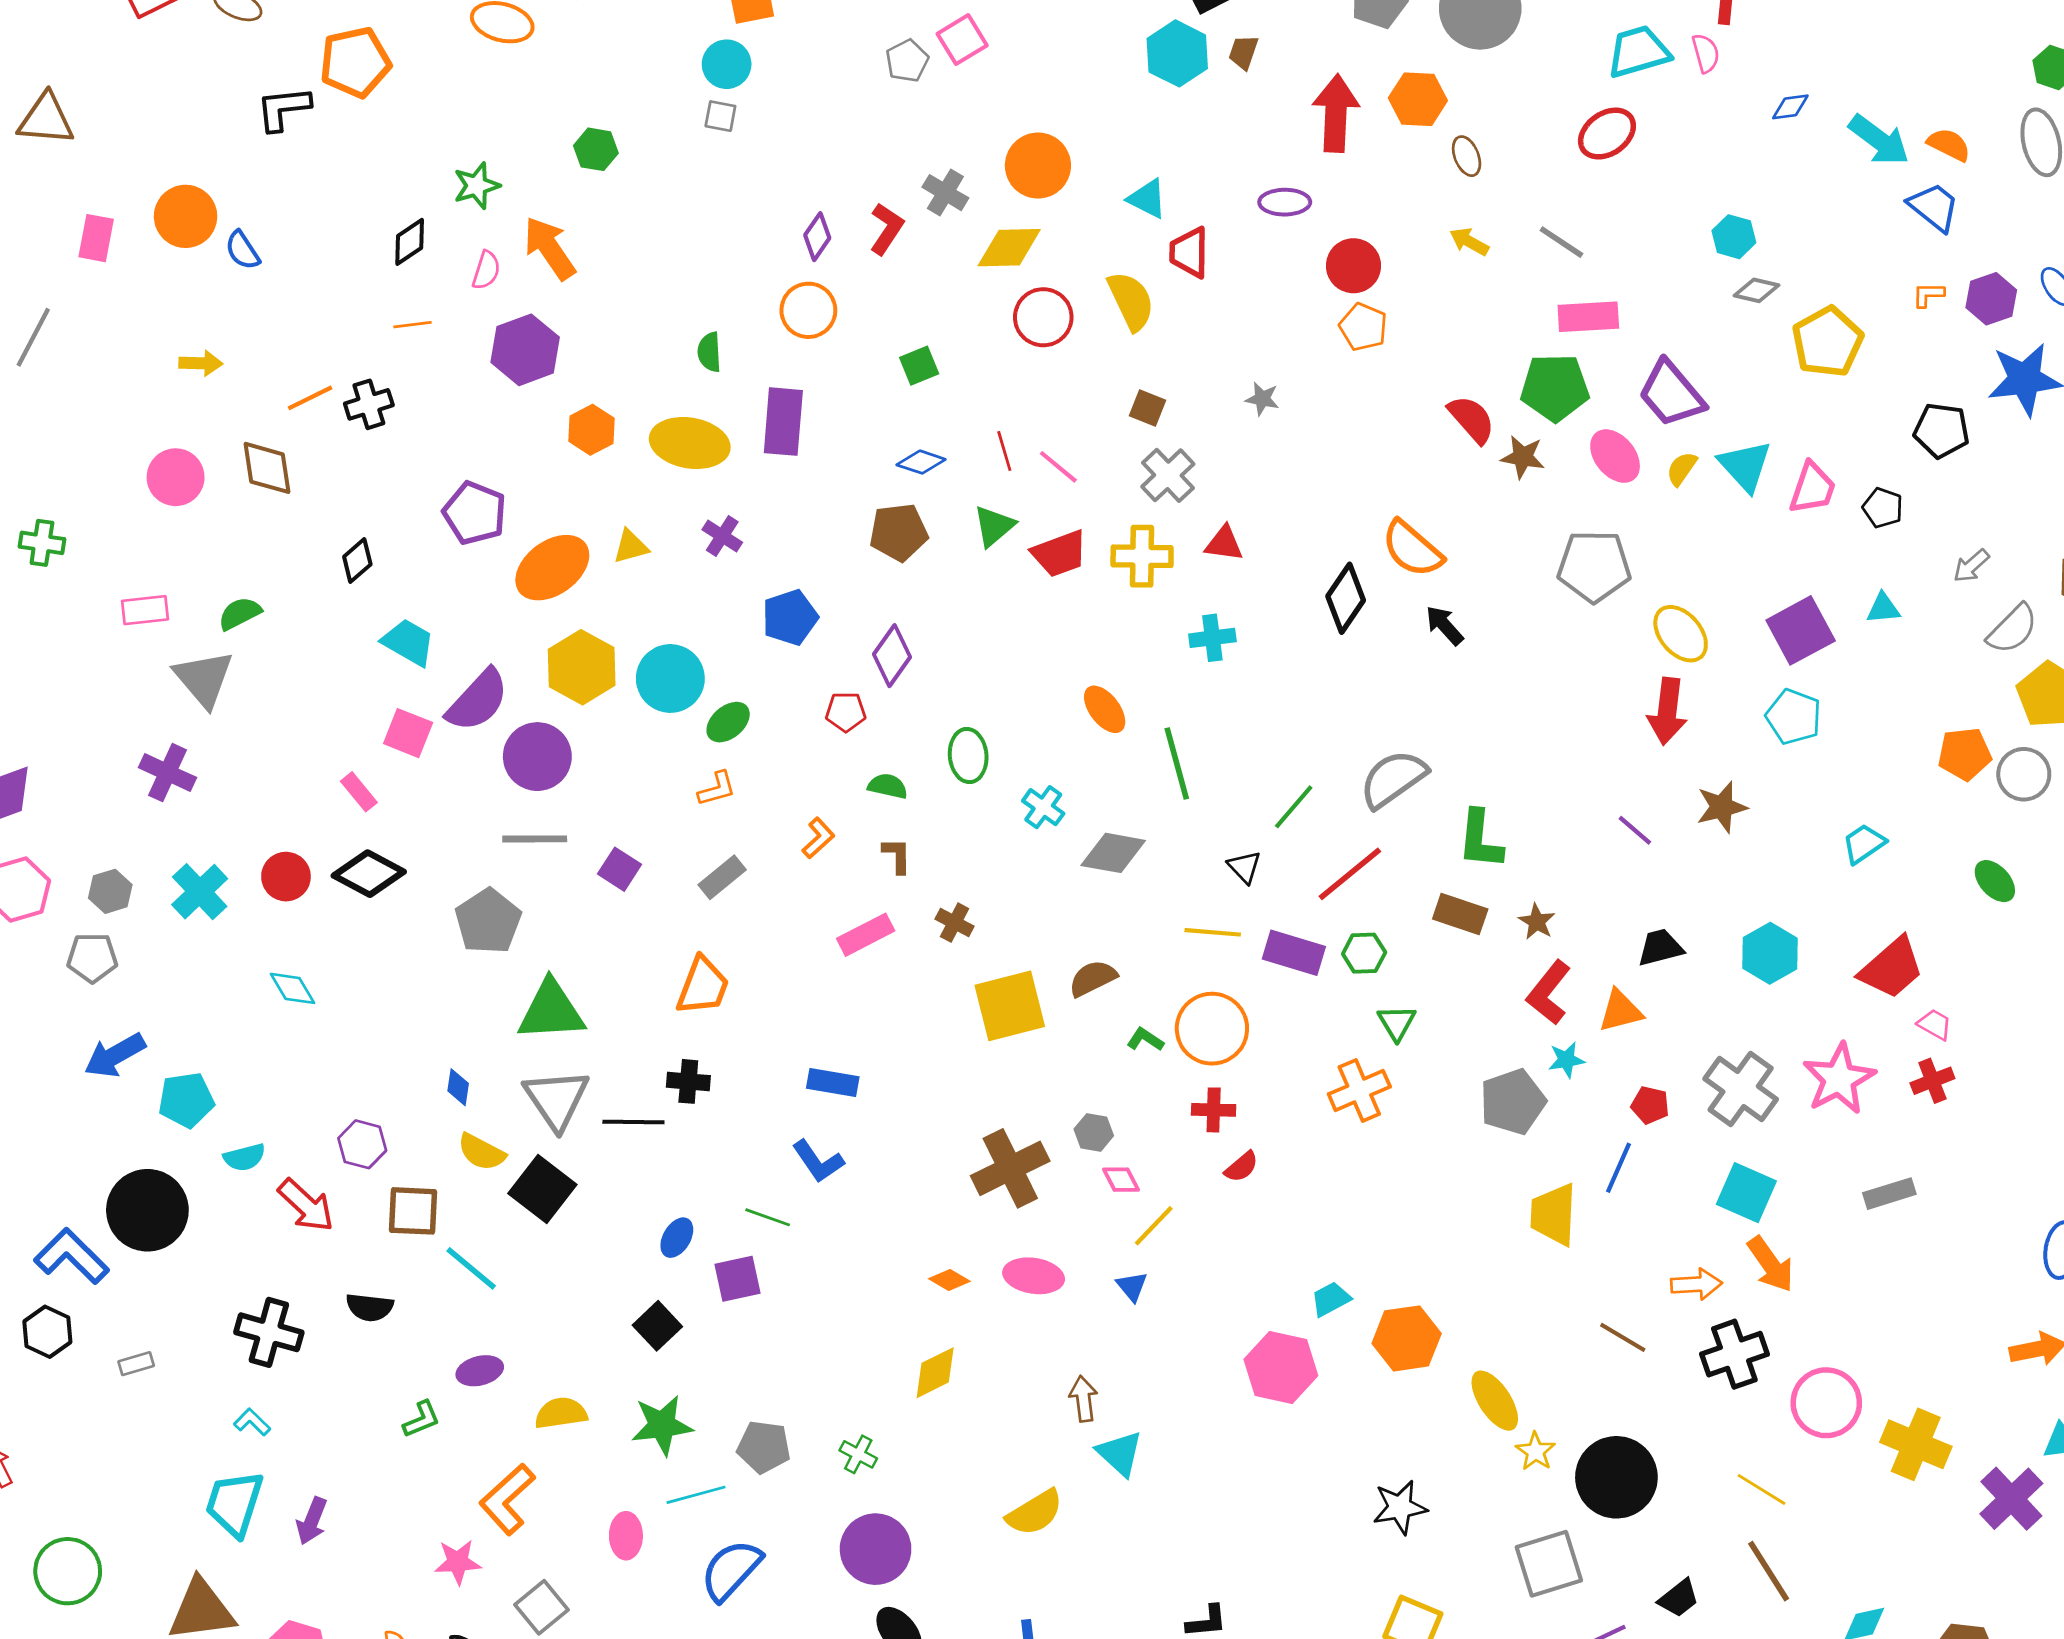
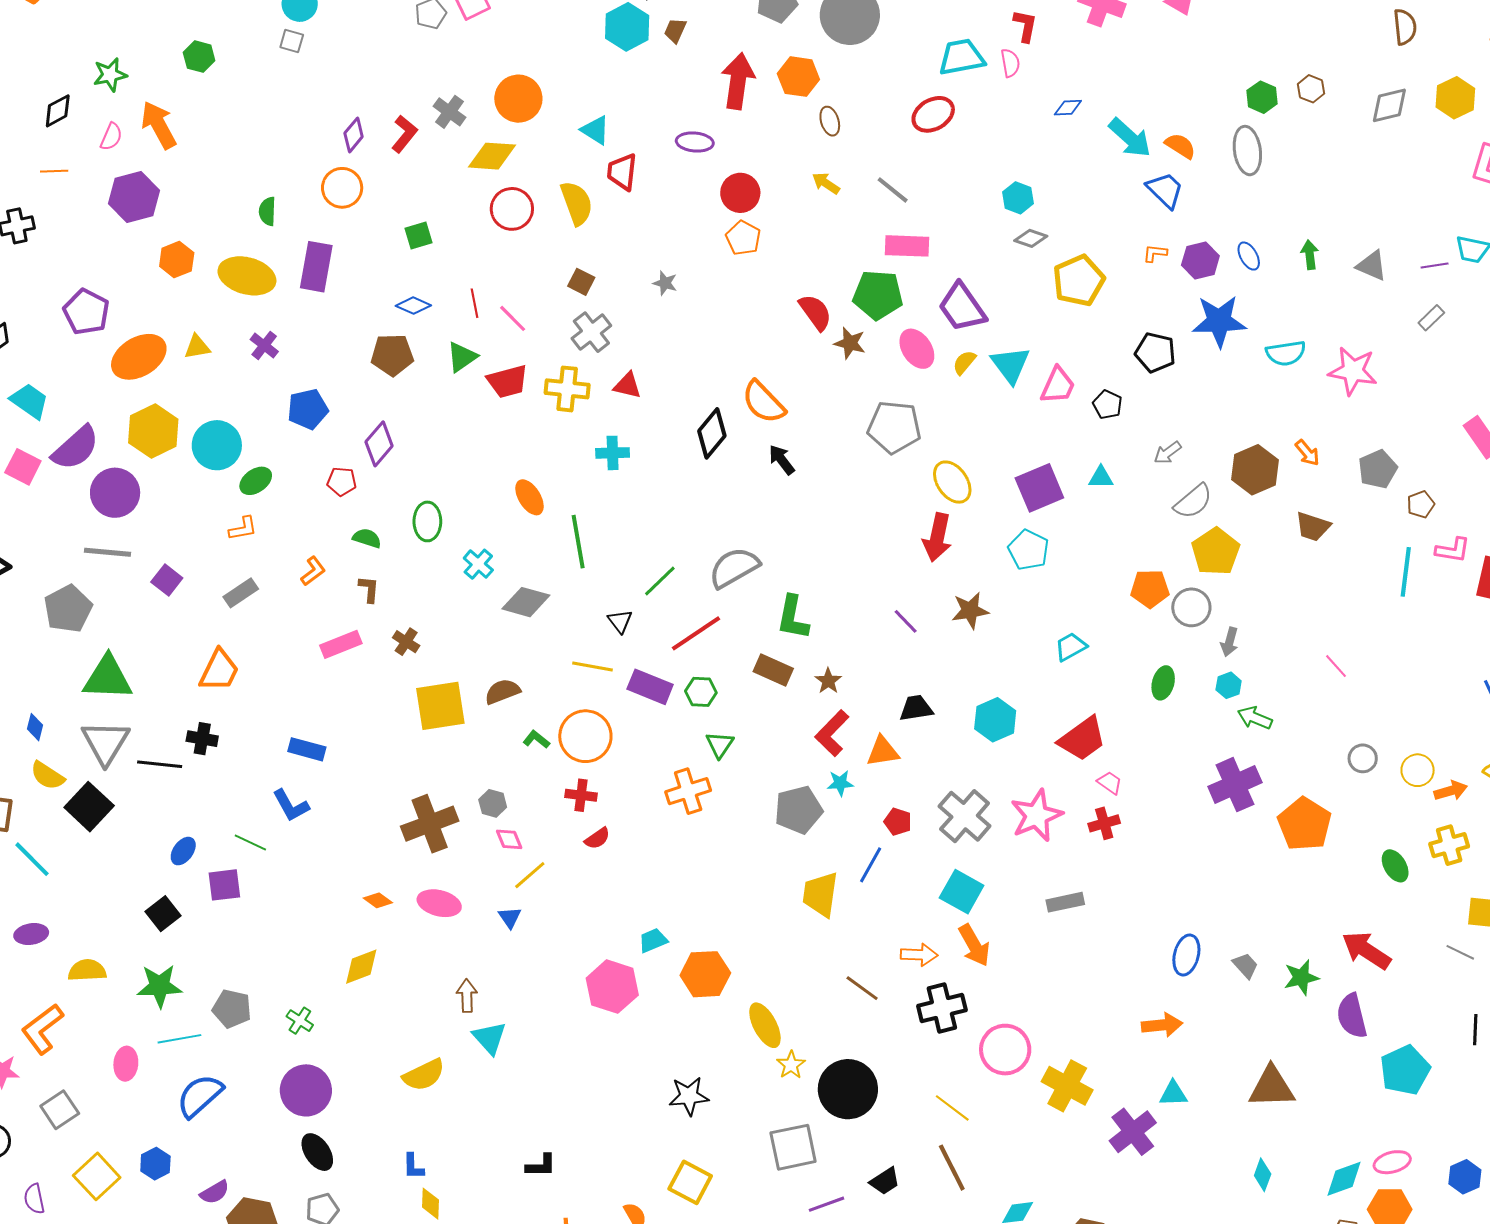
green ellipse: (1995, 881) -> (1163, 683), turned 52

